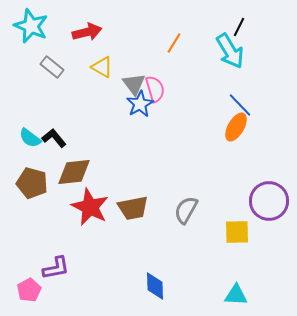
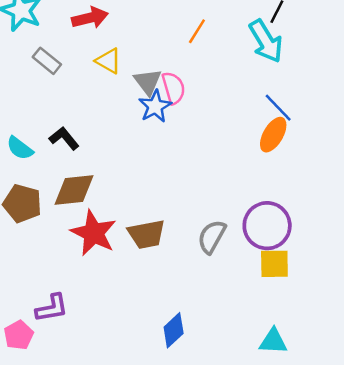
black L-shape: (54, 138) -> (64, 138), moved
purple circle: (269, 201) -> (267, 226), moved
blue diamond: (155, 286) -> (174, 330), turned 48

